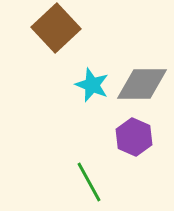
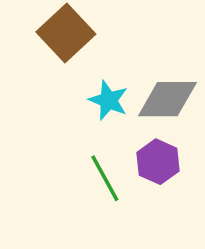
green line: (89, 182) -> (105, 178), moved

